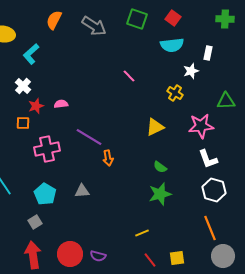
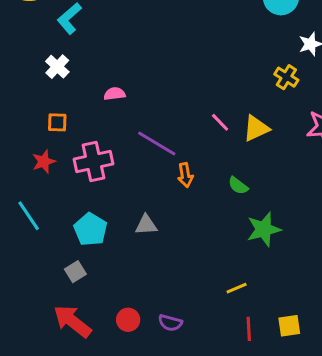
pink line: (129, 76) -> (220, 122), moved
red star: (36, 106) -> (44, 162), moved
green semicircle: (160, 167) -> (238, 186), moved
red circle: (70, 254) -> (128, 320), size x0.6
red arrow: (33, 255) -> (72, 321), turned -44
red line: (150, 260) -> (249, 329), turned 35

